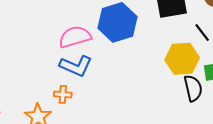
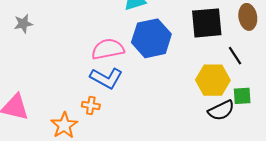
black semicircle: (193, 88) -> (221, 110), turned 72

